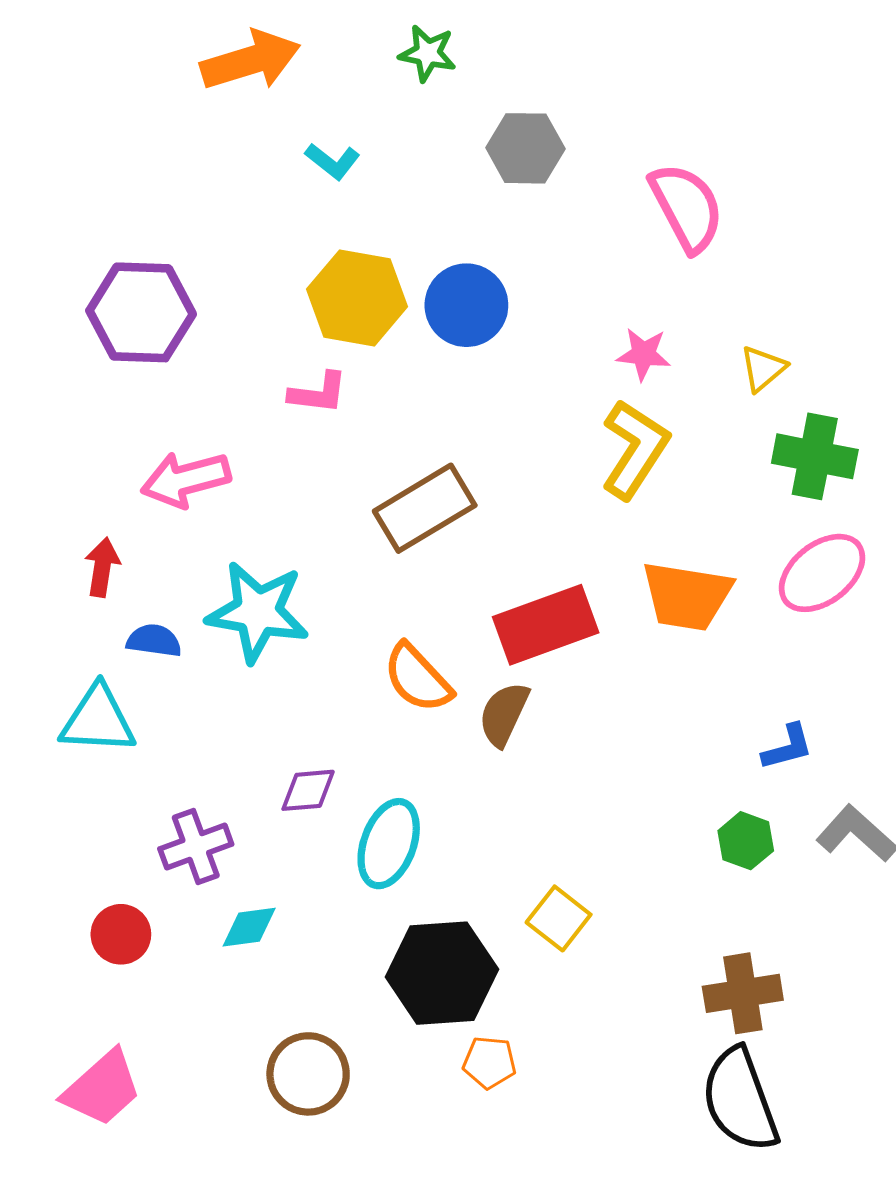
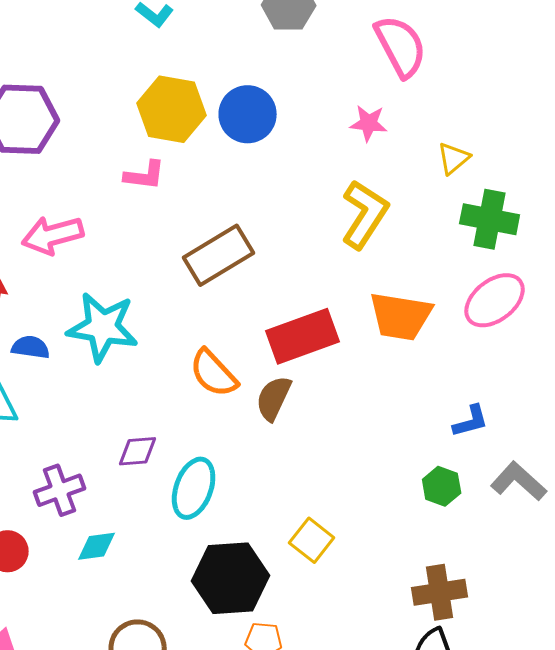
pink star: (643, 354) -> (369, 123), moved

